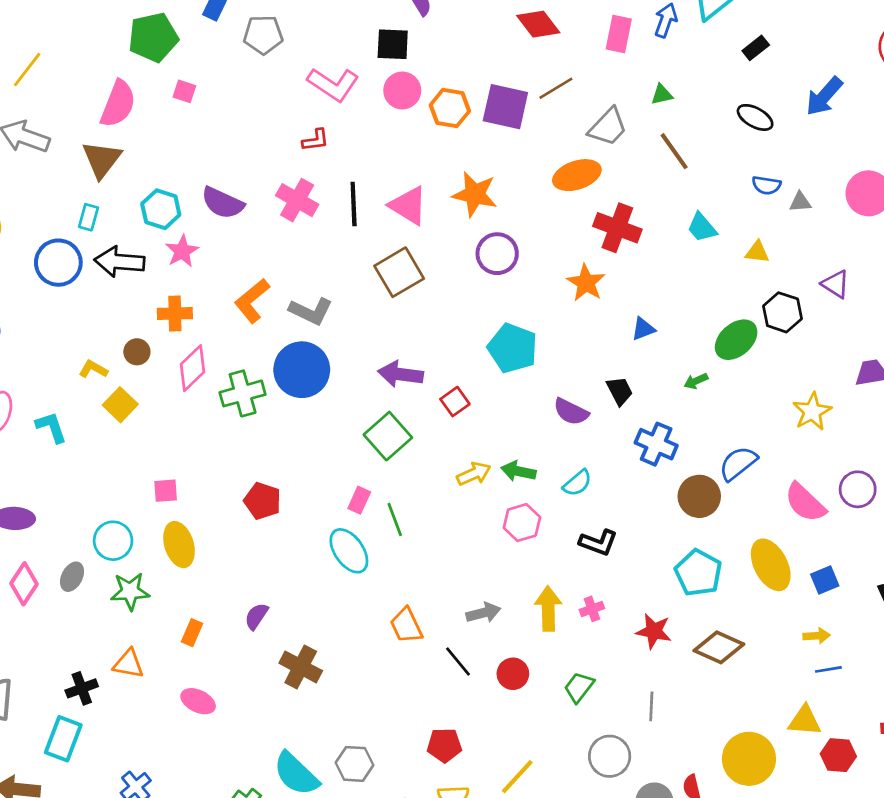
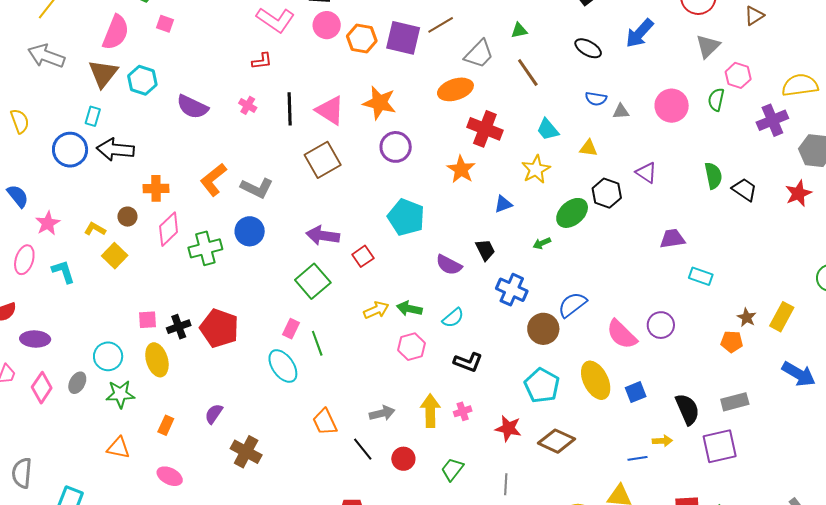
pink cross: (297, 200) -> (248, 105), size x0.6
cyan hexagon: (161, 209) -> (142, 80), moved
pink star: (182, 251) -> (48, 223), moved
blue circle: (302, 370) -> (250, 231), size x0.7
yellow star: (812, 412) -> (536, 169), moved
red pentagon: (263, 501) -> (219, 328), size x1.4
yellow arrow: (817, 636) -> (662, 441), moved
black cross: (82, 688) -> (179, 327), moved

